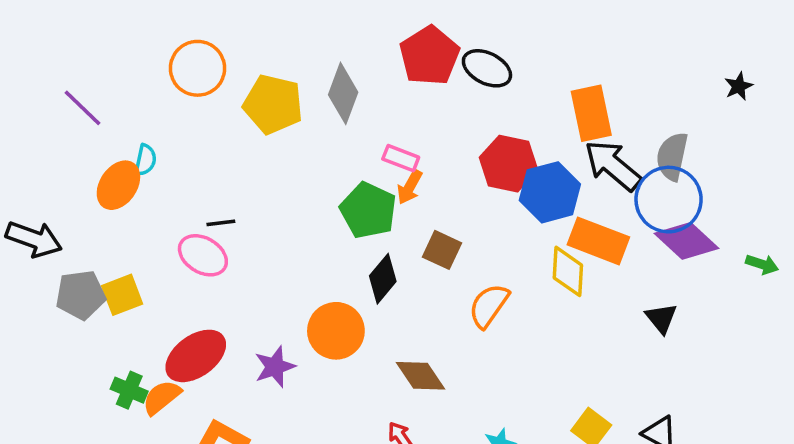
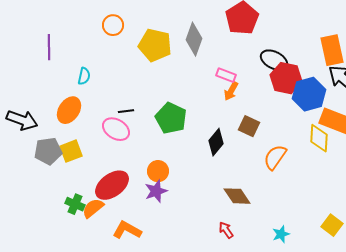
orange circle: (198, 68) -> (113, 25), size x0.7
black ellipse: (487, 68) -> (274, 60), moved
purple line: (82, 108) -> (49, 47), turned 45
orange ellipse: (118, 185) -> (69, 110), moved
green pentagon: (368, 210) -> (171, 118), moved
orange circle: (336, 331) -> (158, 171), moved, size x0.7

